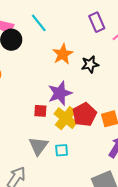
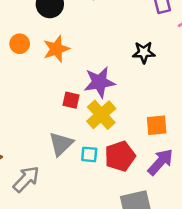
orange star: (63, 54) -> (56, 49), moved
red pentagon: (84, 115) -> (120, 156), moved

